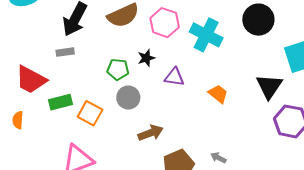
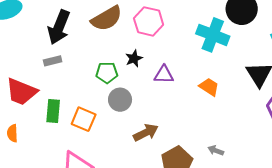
cyan cross: (206, 35) -> (213, 35), moved
green rectangle: (61, 102) -> (53, 111), turned -65

